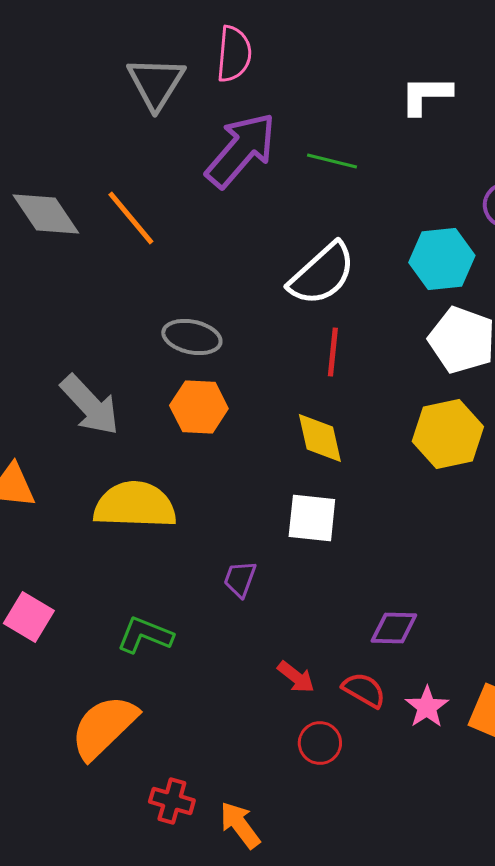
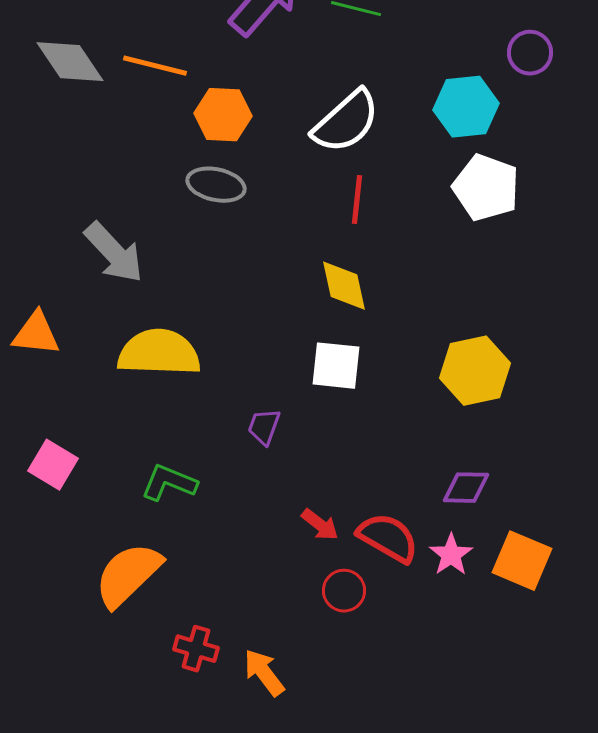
orange line: (131, 218) -> (155, 66), turned -36
orange hexagon: (199, 407) -> (223, 115), moved
yellow hexagon: (448, 434) -> (475, 371), moved
purple diamond: (394, 628) -> (466, 488), moved
red semicircle: (364, 690) -> (388, 538), size x1.4

